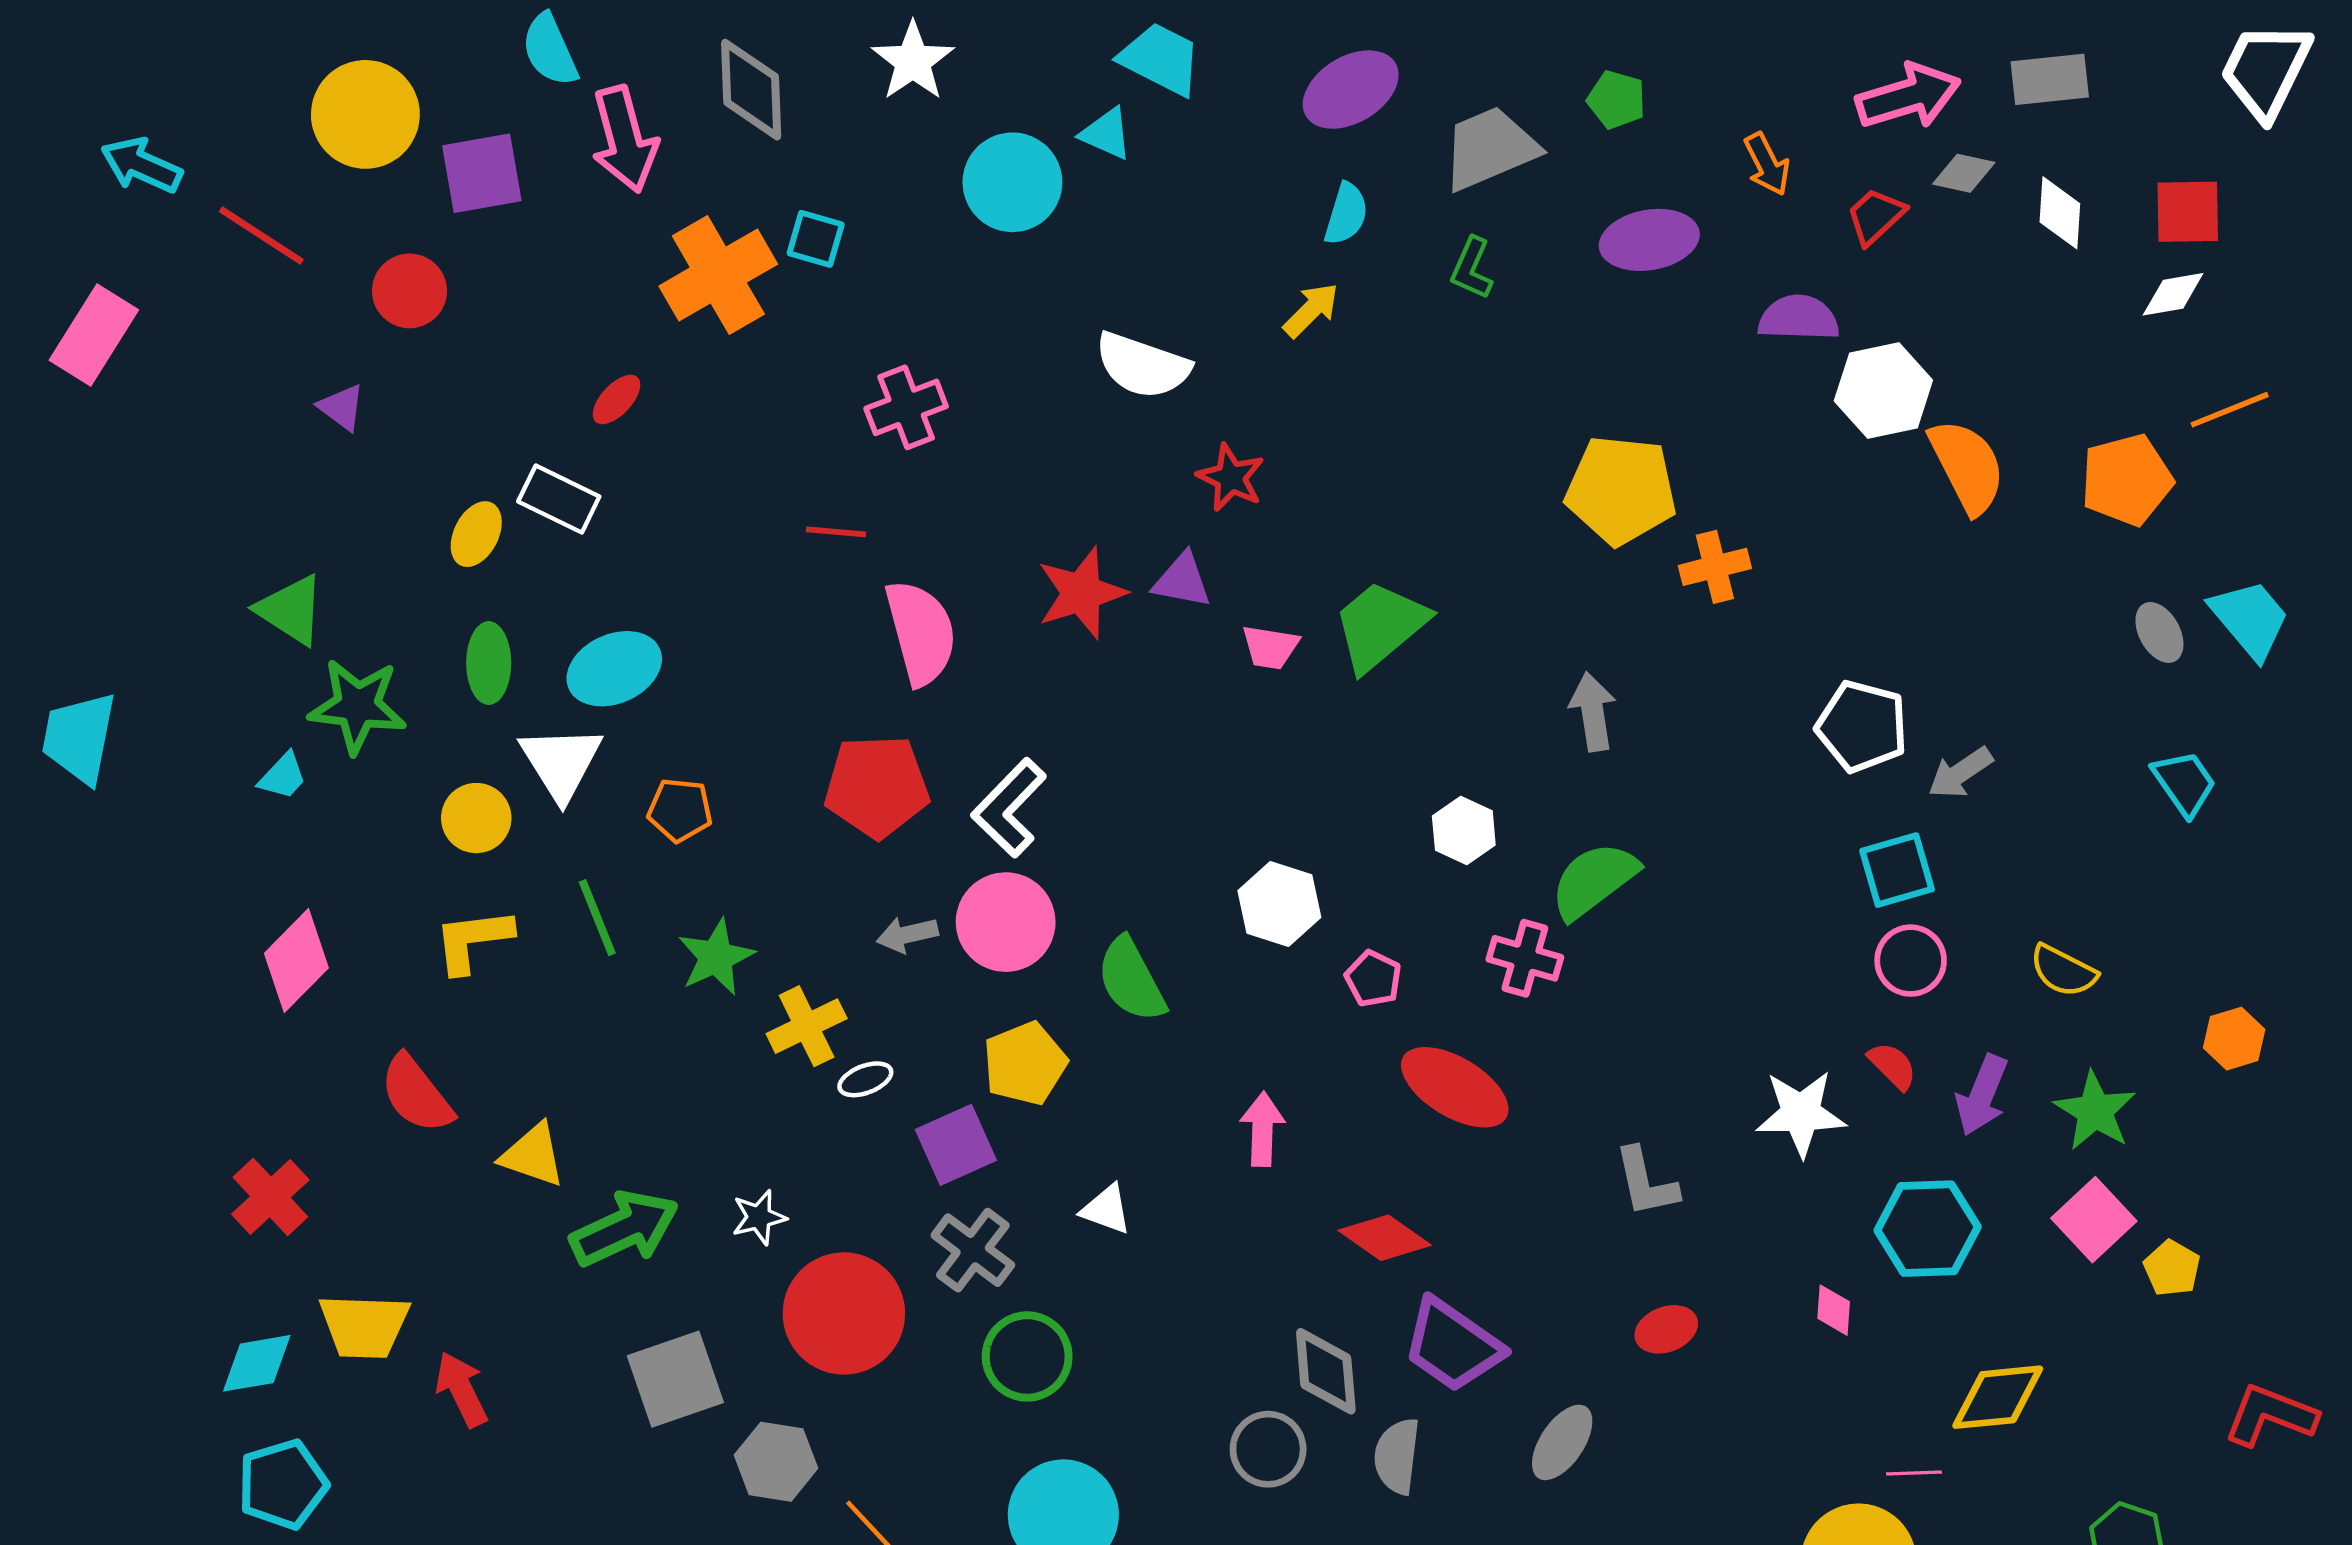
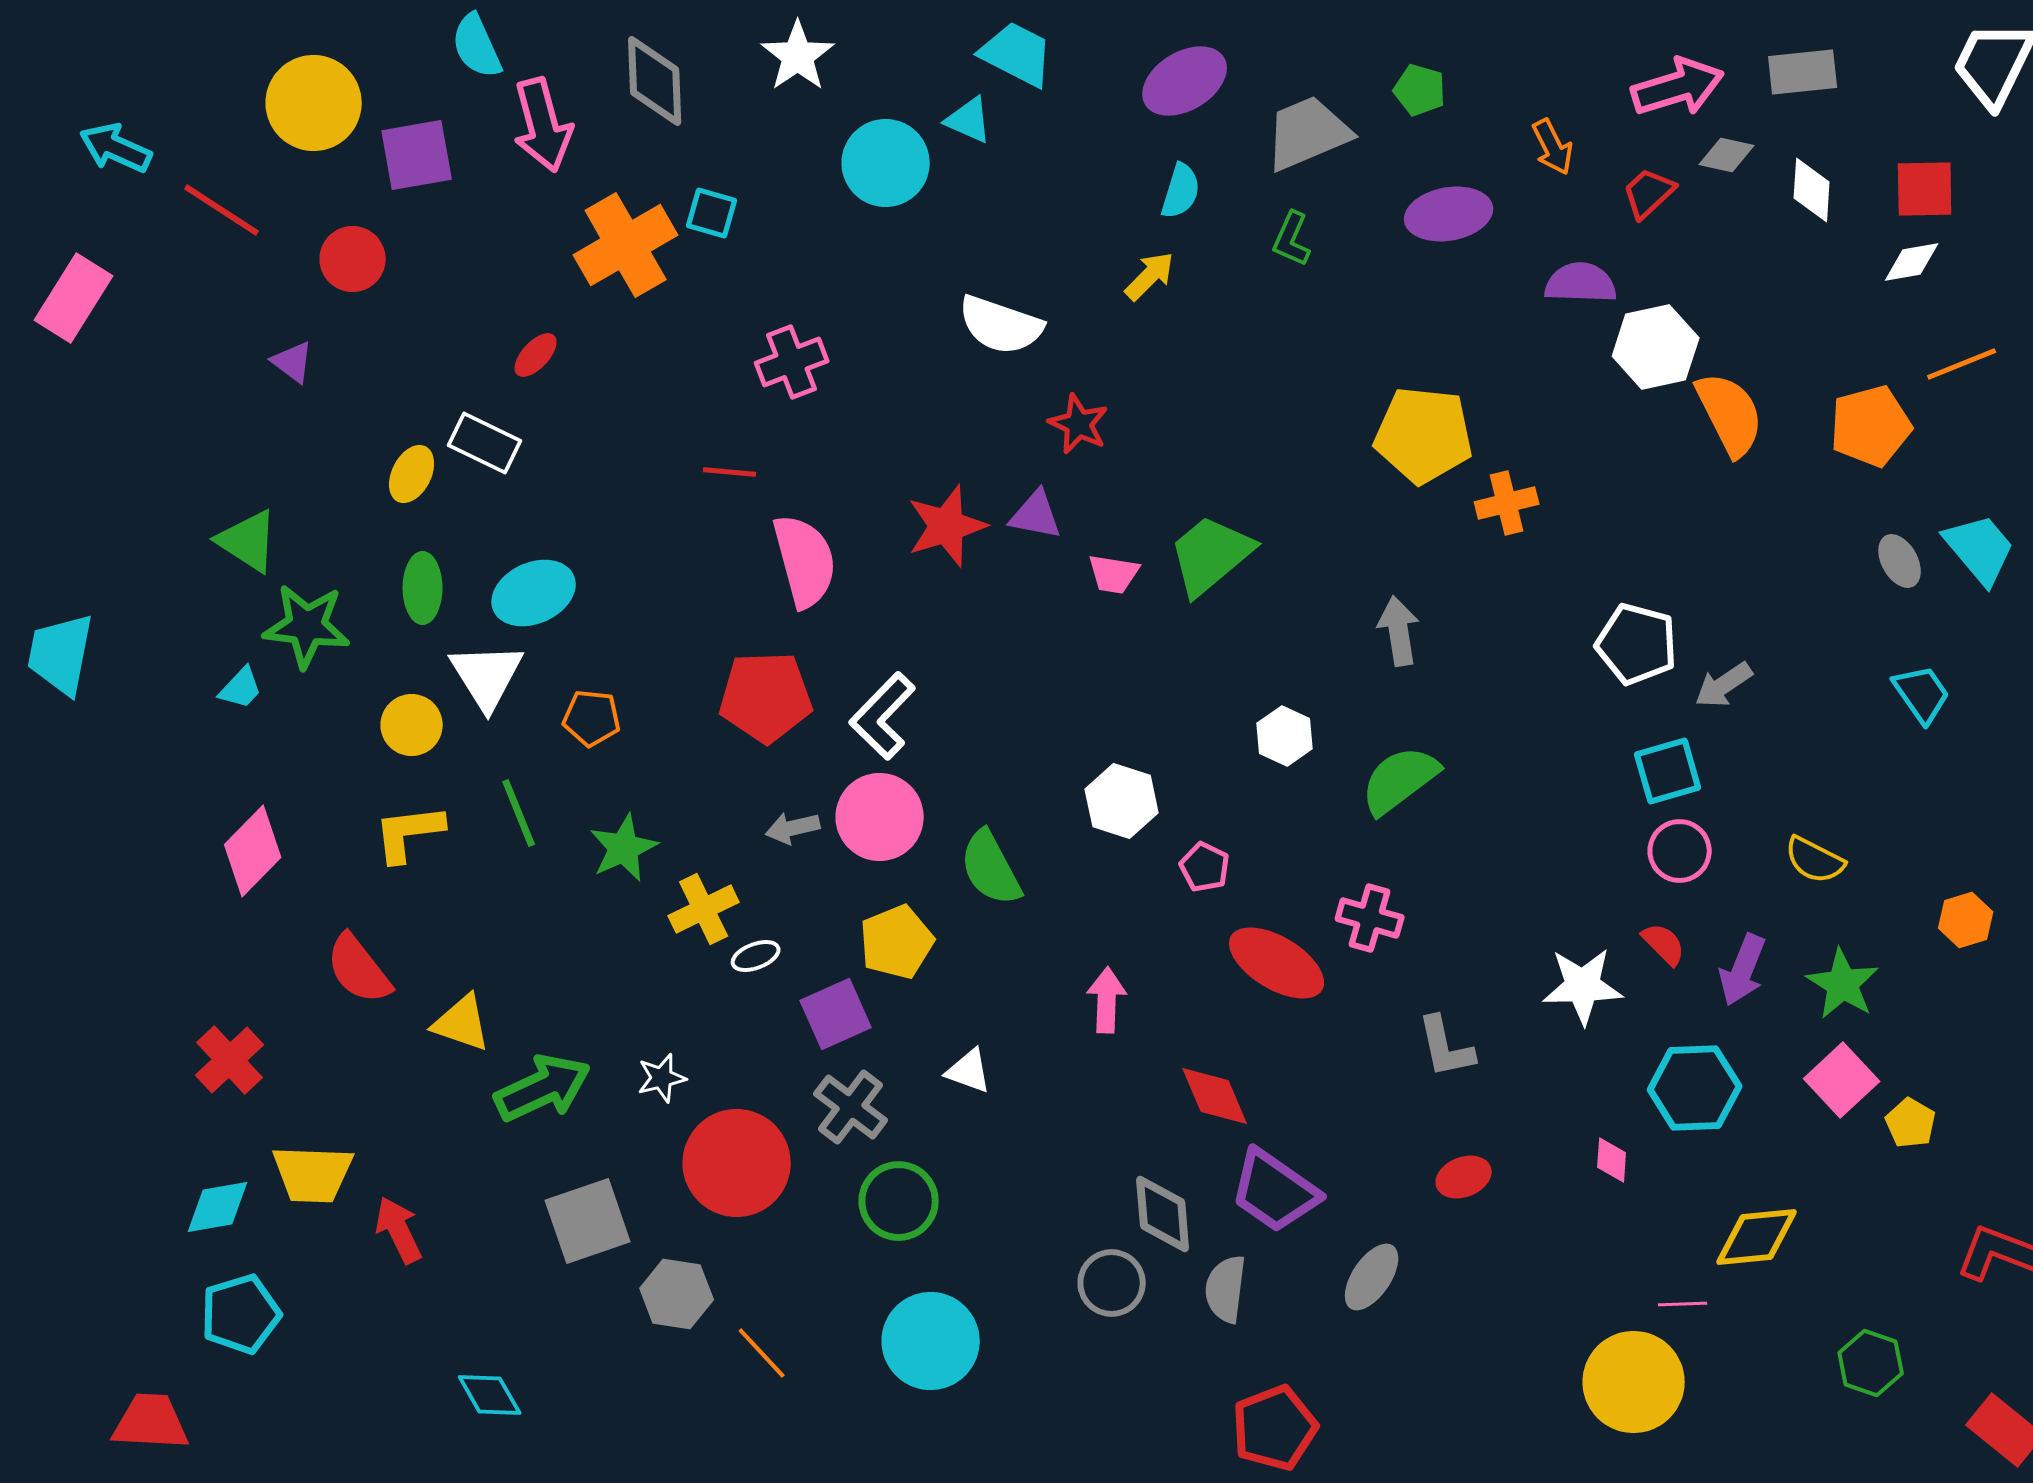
pink cross: (1525, 958) -> (1370, 918), moved
red diamond: (1385, 1238) -> (1215, 1096), turned 32

